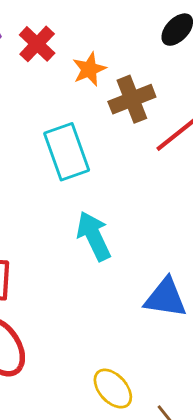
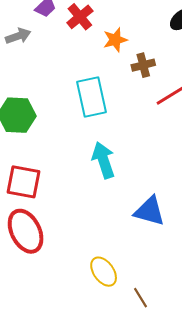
brown cross: (132, 99) -> (143, 65), size x0.7

